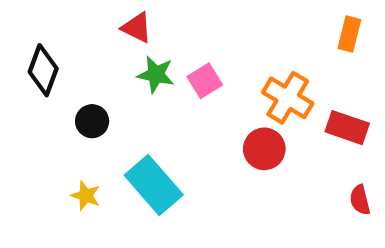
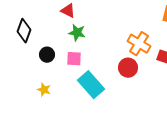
pink square: (205, 81) -> (74, 59), moved, turned 35
cyan rectangle: (154, 185) -> (91, 85), moved

